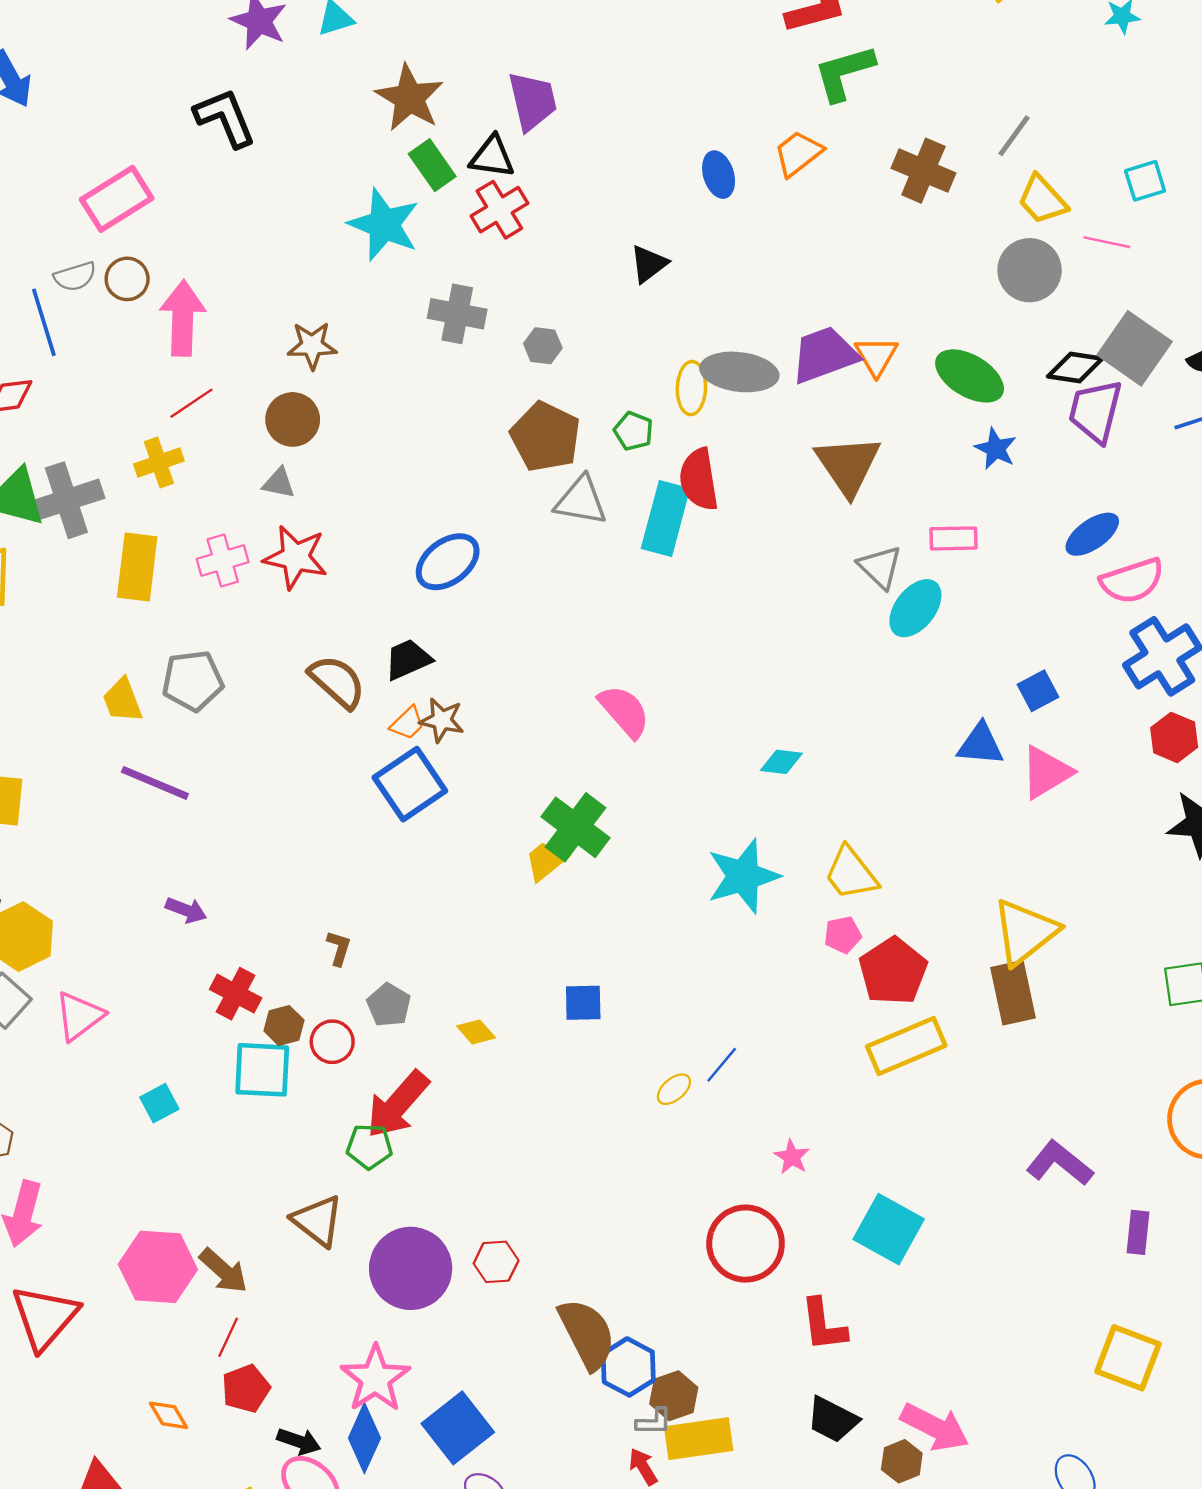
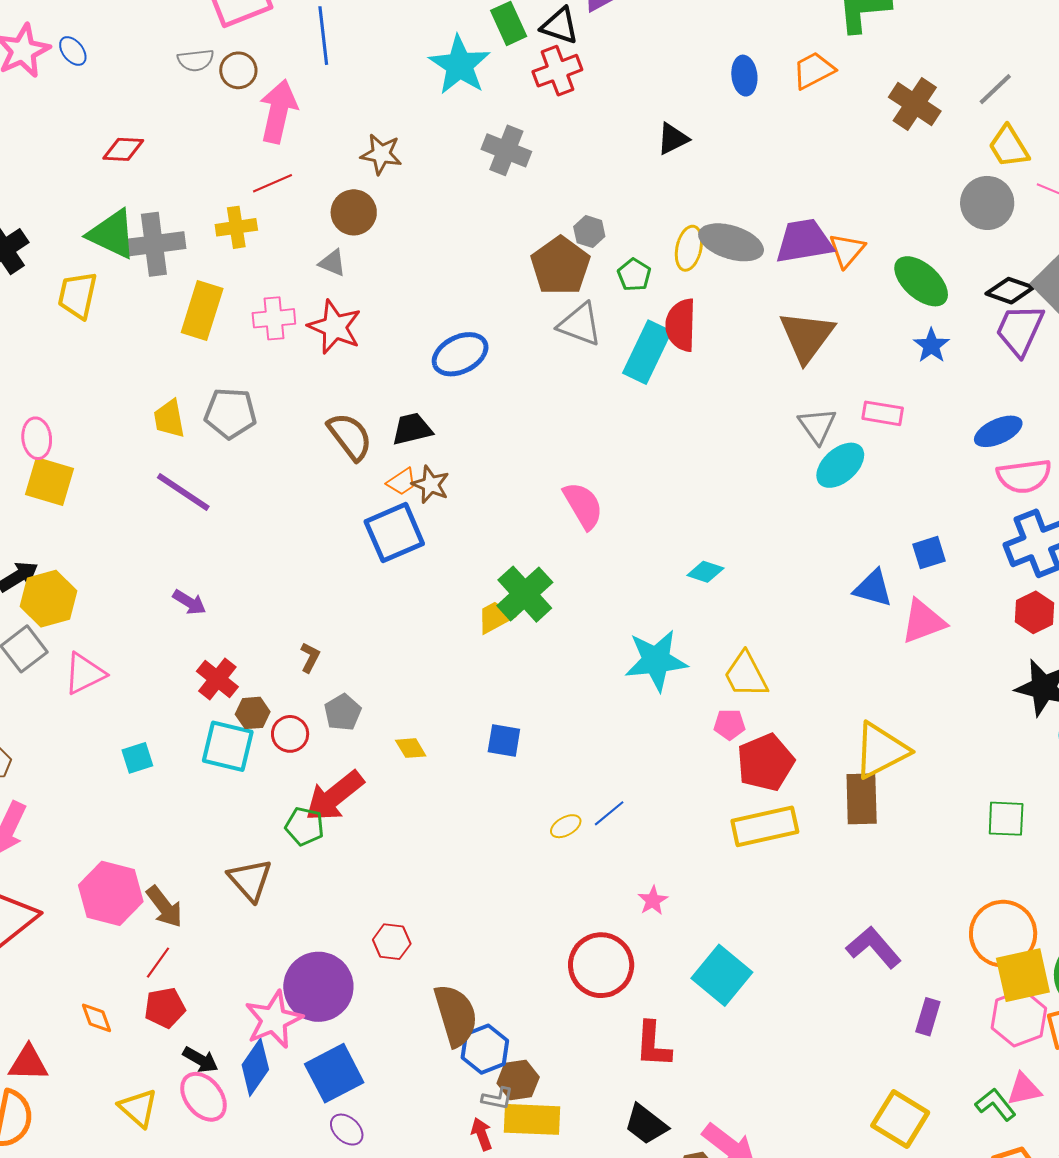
blue line: (44, 322) -> (323, 36), moved
gray hexagon: (543, 346) -> (589, 232), moved
purple circle: (411, 1268) -> (318, 987), moved

